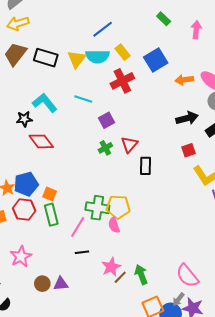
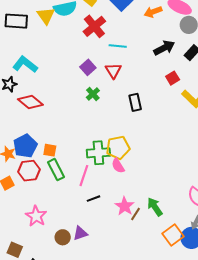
cyan line: (83, 99) -> (118, 46), moved
red triangle: (129, 144) -> (113, 71), moved

